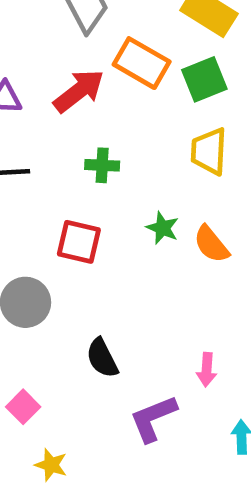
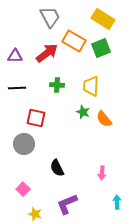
yellow trapezoid: (209, 151) -> (91, 86), moved
red square: (79, 242) -> (36, 118), moved
purple L-shape: (153, 418) -> (67, 204), moved

